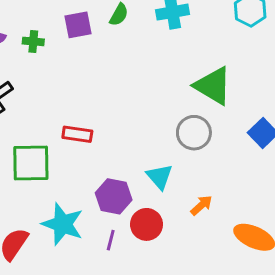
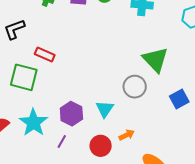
red rectangle: (77, 134) -> (45, 54), moved
red circle: (147, 224) -> (101, 146), moved

